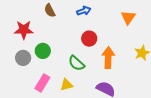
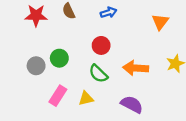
red star: (24, 30) -> (36, 15), moved
red circle: (89, 39) -> (101, 45), moved
orange arrow: (108, 58) -> (136, 68), turned -90

